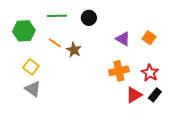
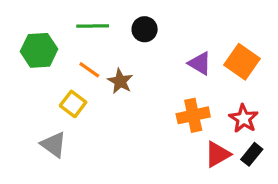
orange square: (149, 38) -> (242, 62), size x1.5
yellow square: (31, 67) -> (73, 104), moved

